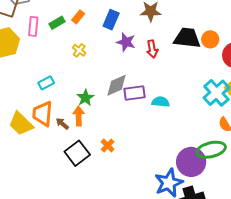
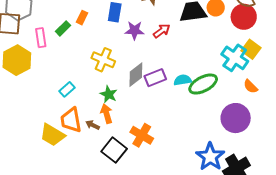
red arrow: (152, 49) -> (162, 31), turned -102
yellow cross: (79, 50) -> (103, 60), moved, size x1.6
orange cross: (108, 146) -> (142, 135), size x1.6
green ellipse: (211, 150) -> (203, 84), moved
purple circle: (191, 162) -> (236, 118), moved

